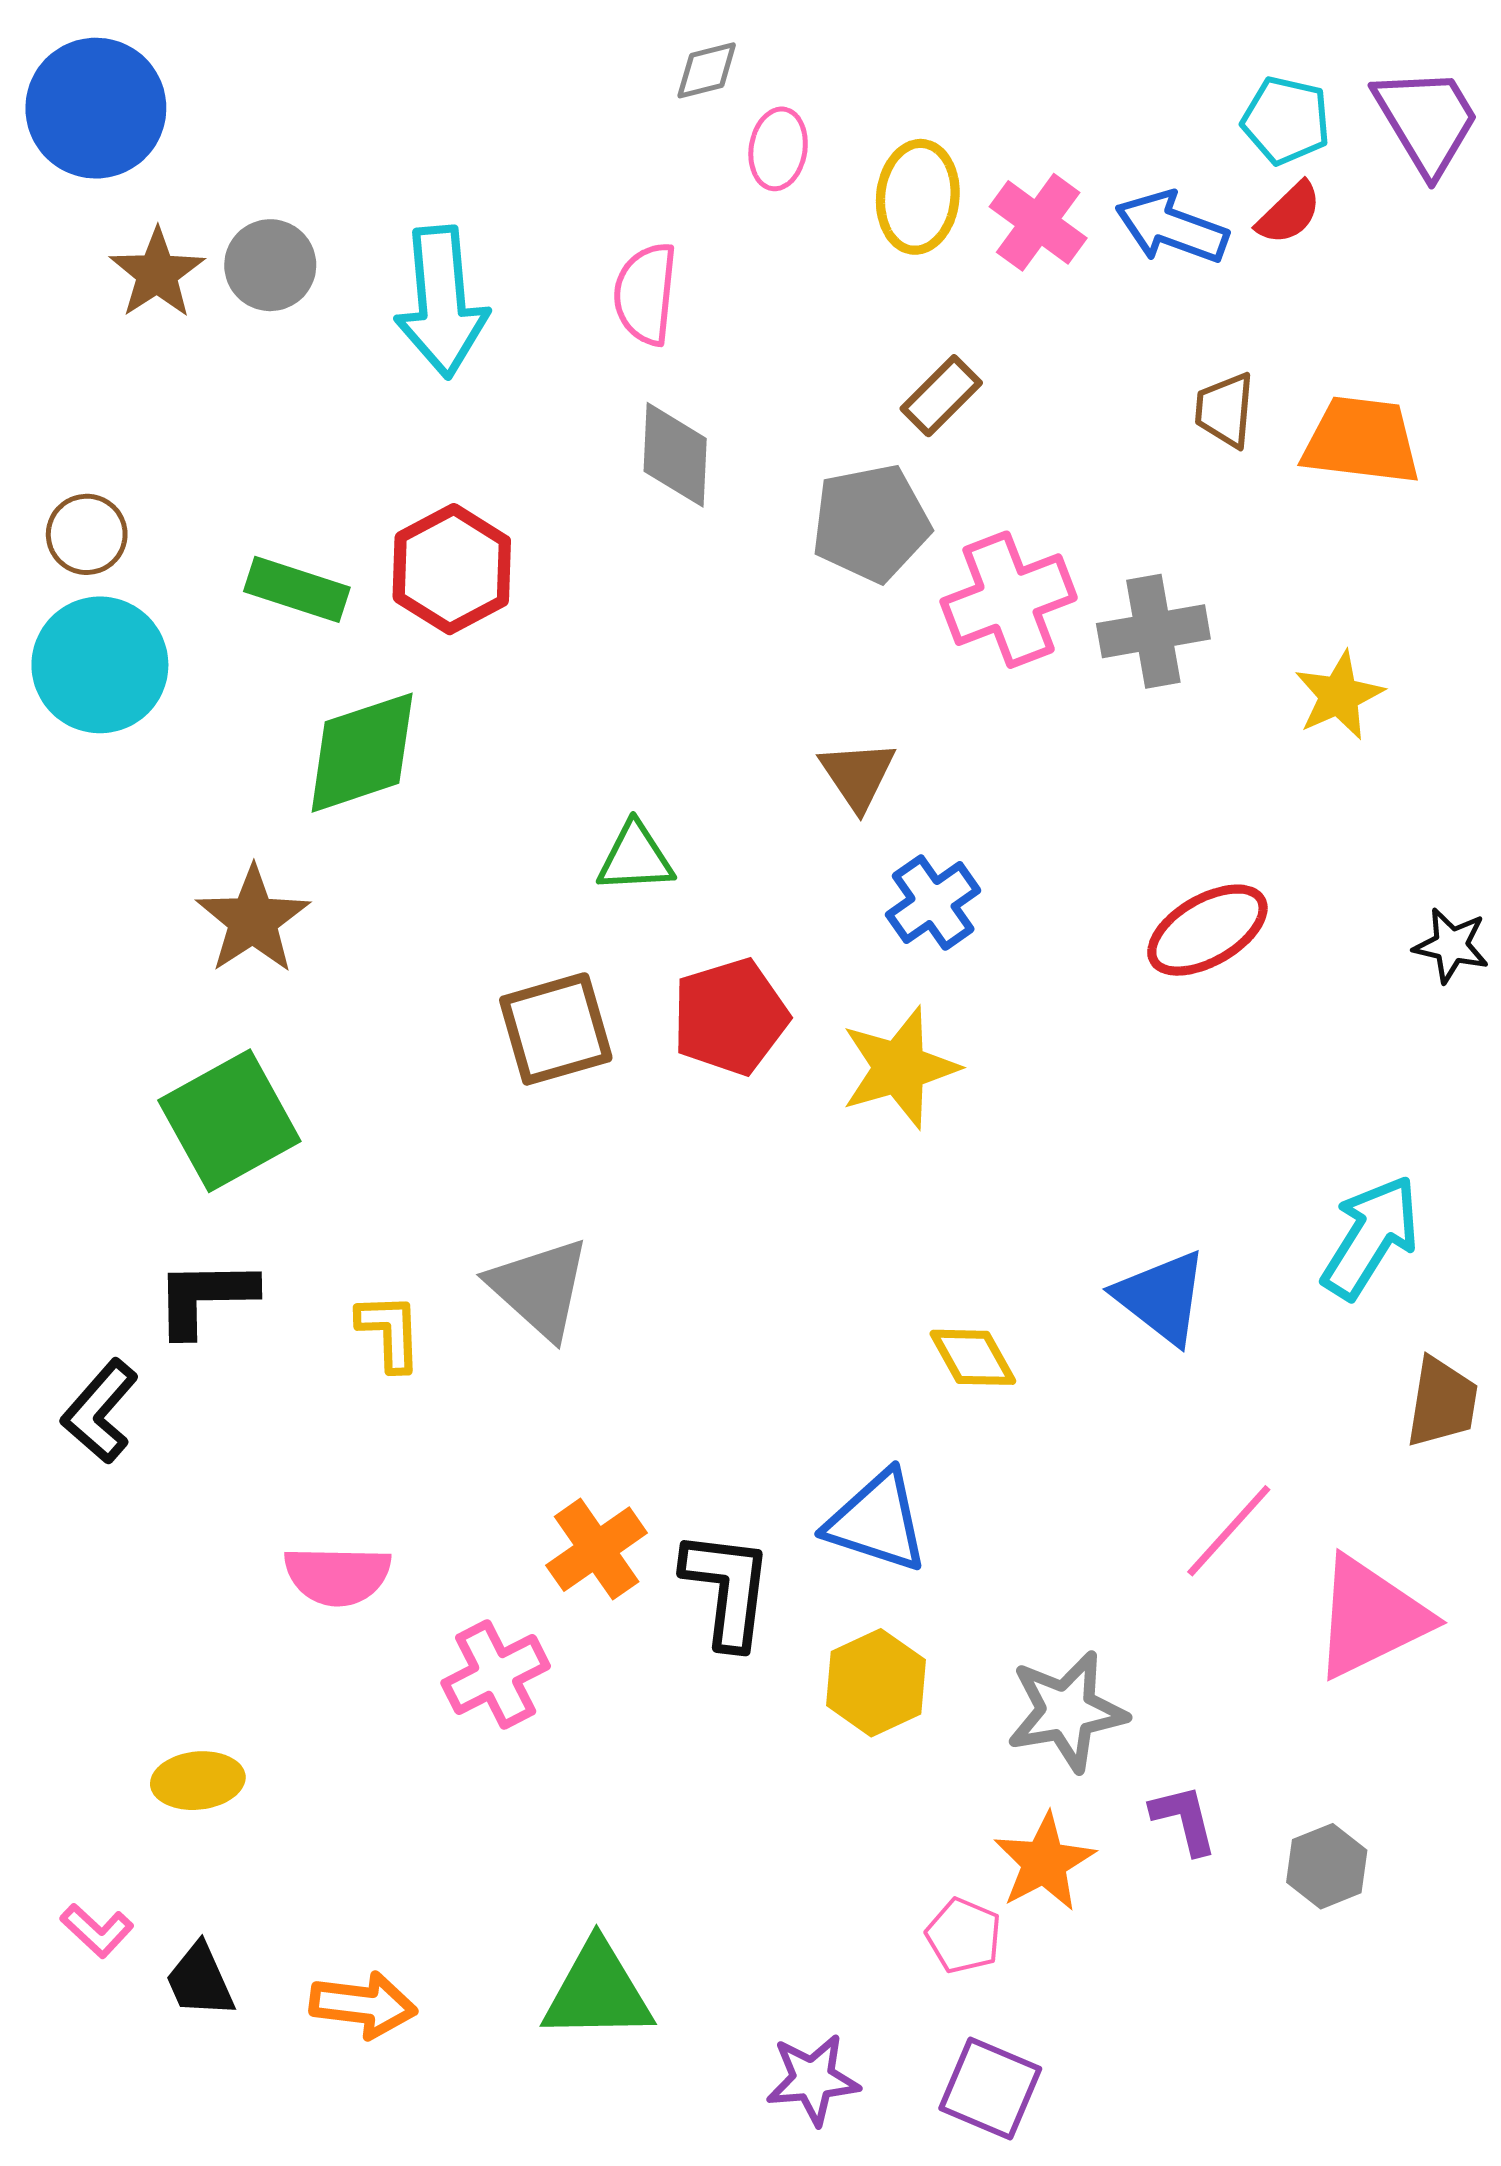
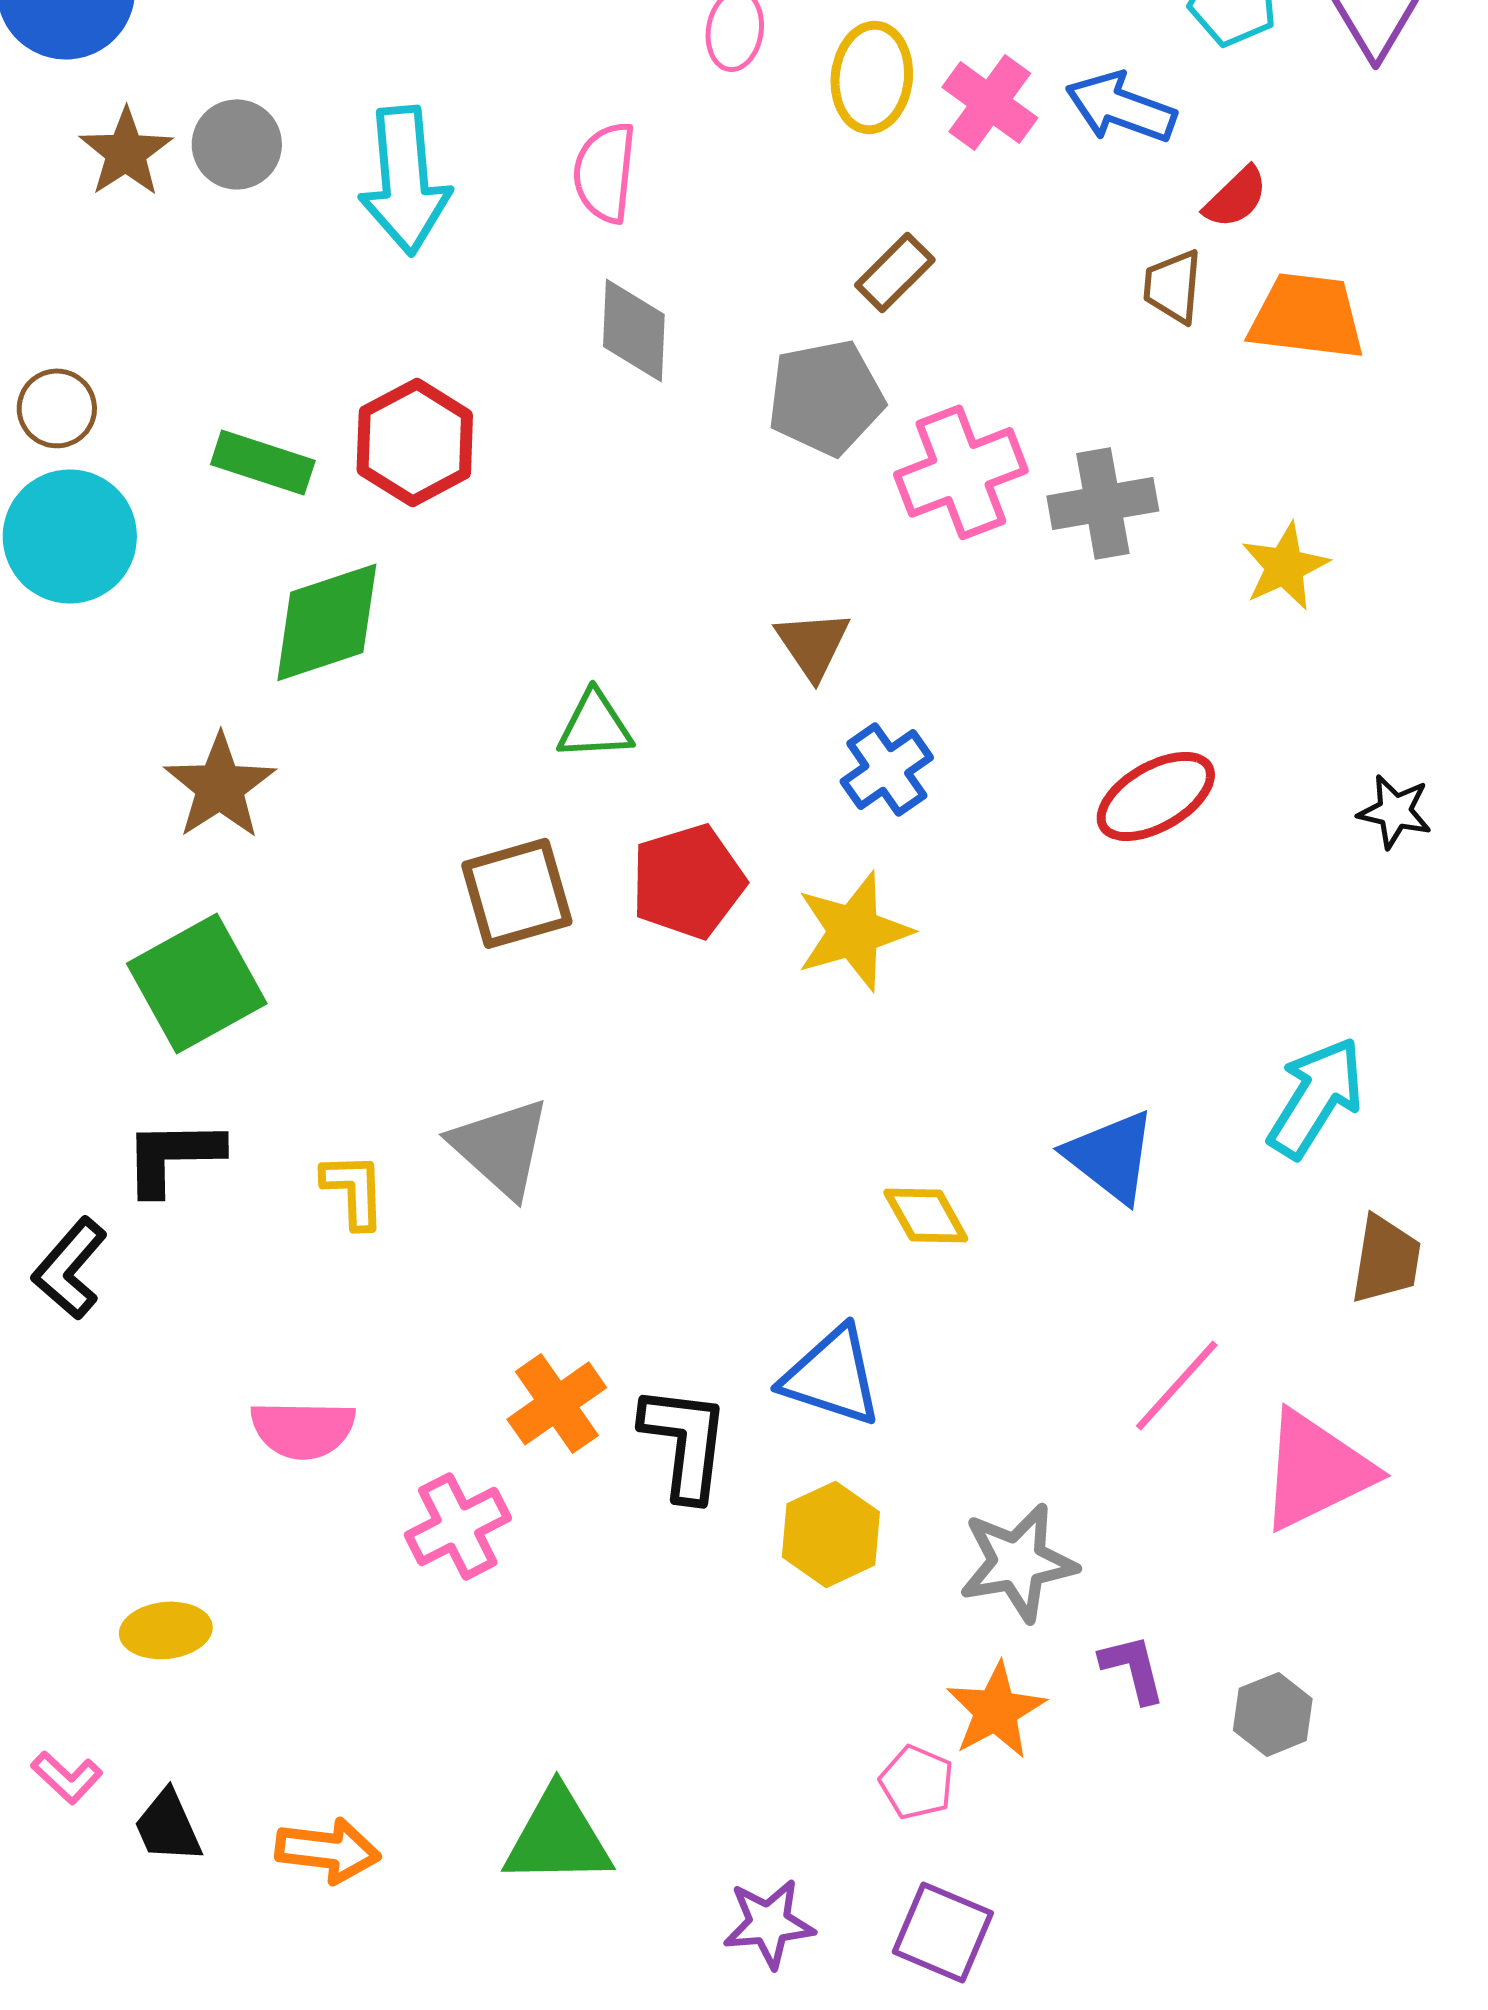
red semicircle: (1289, 213) -> (1236, 197), moved

